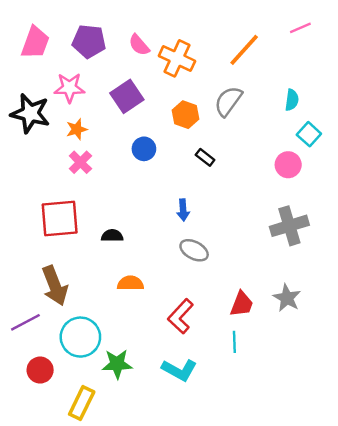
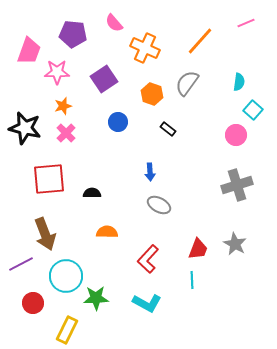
pink trapezoid: (35, 43) -> (29, 51), moved
pink semicircle: (139, 45) -> (114, 23), moved
black star: (30, 113) -> (25, 128), moved

